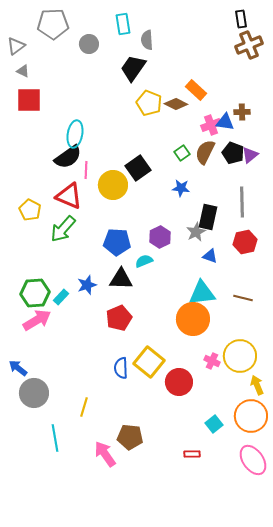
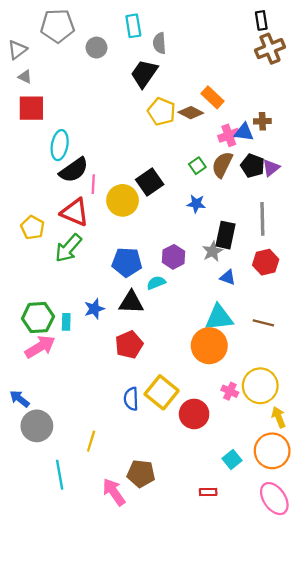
cyan ellipse: (75, 134) -> (60, 145), moved
cyan rectangle: (61, 297) -> (66, 322), turned -42

